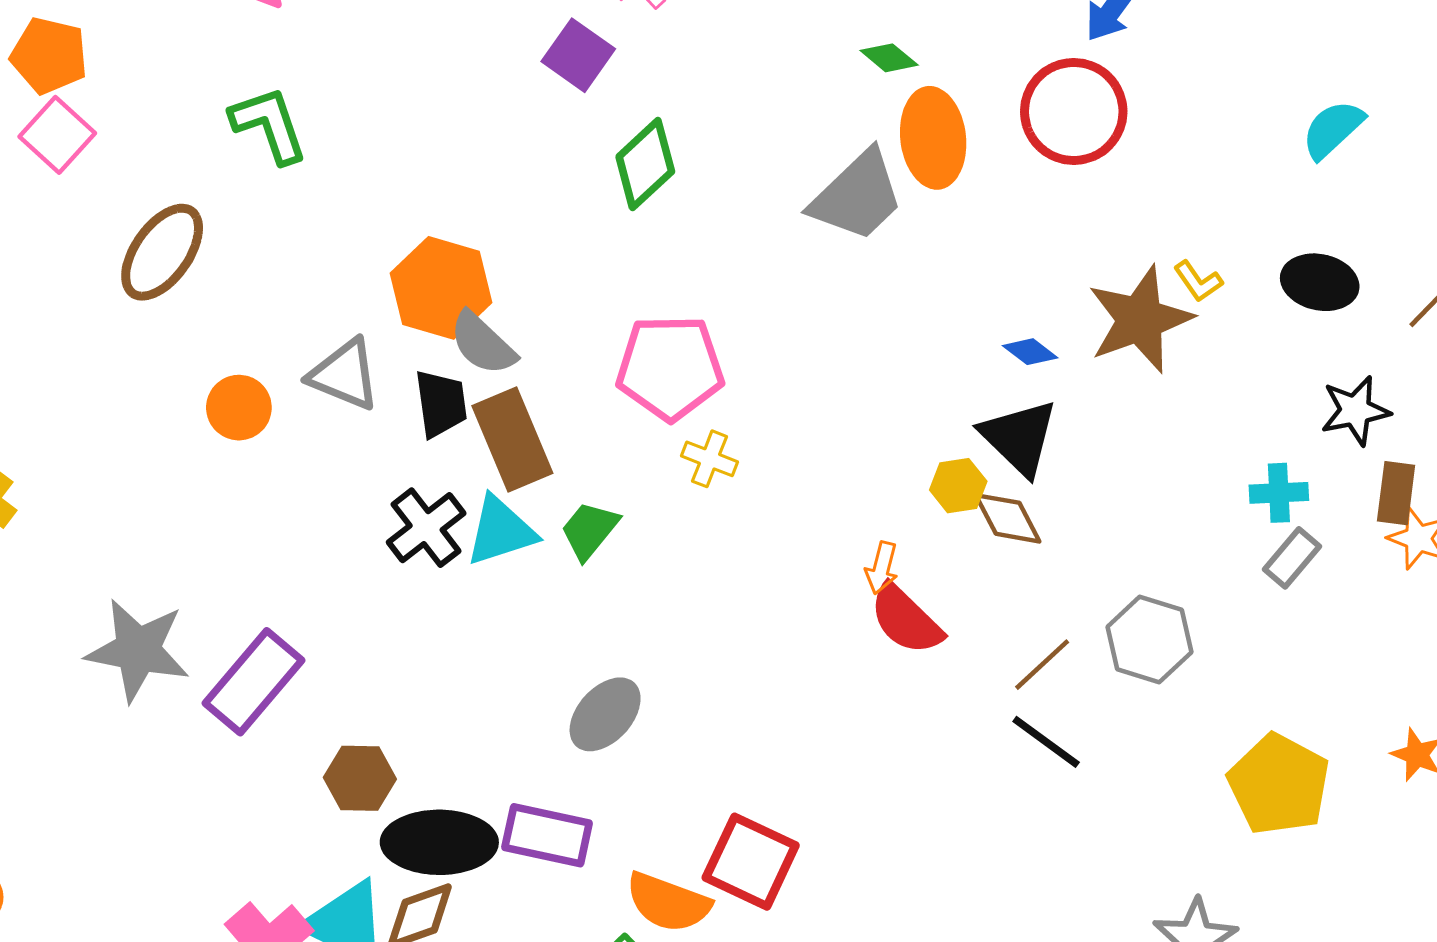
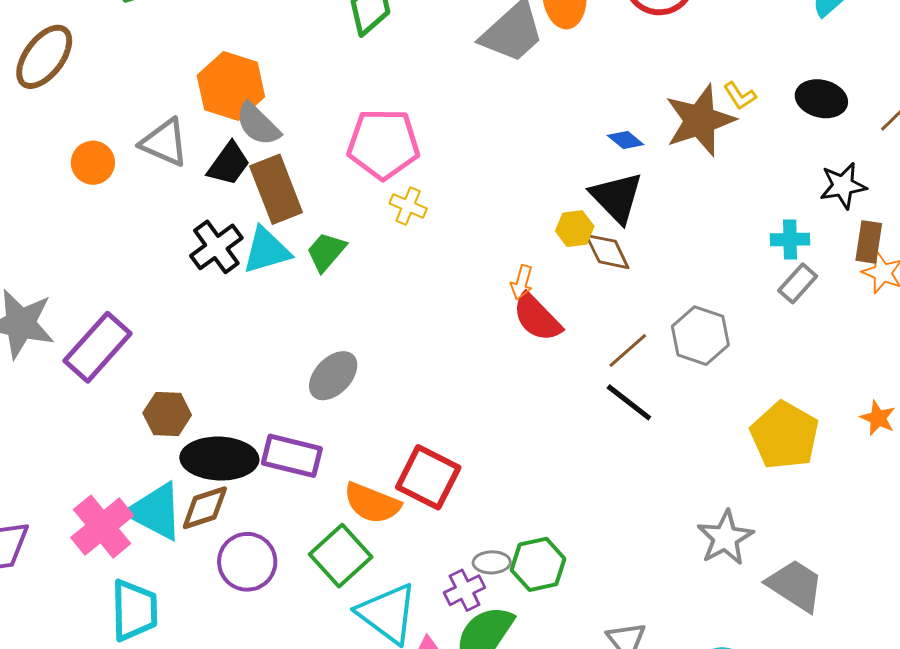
black trapezoid: (441, 404) -> (229, 164), turned 42

